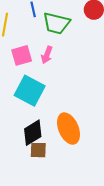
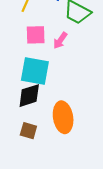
cyan square: (30, 91) -> (35, 71), turned -32
black diamond: (33, 133) -> (29, 96), moved

